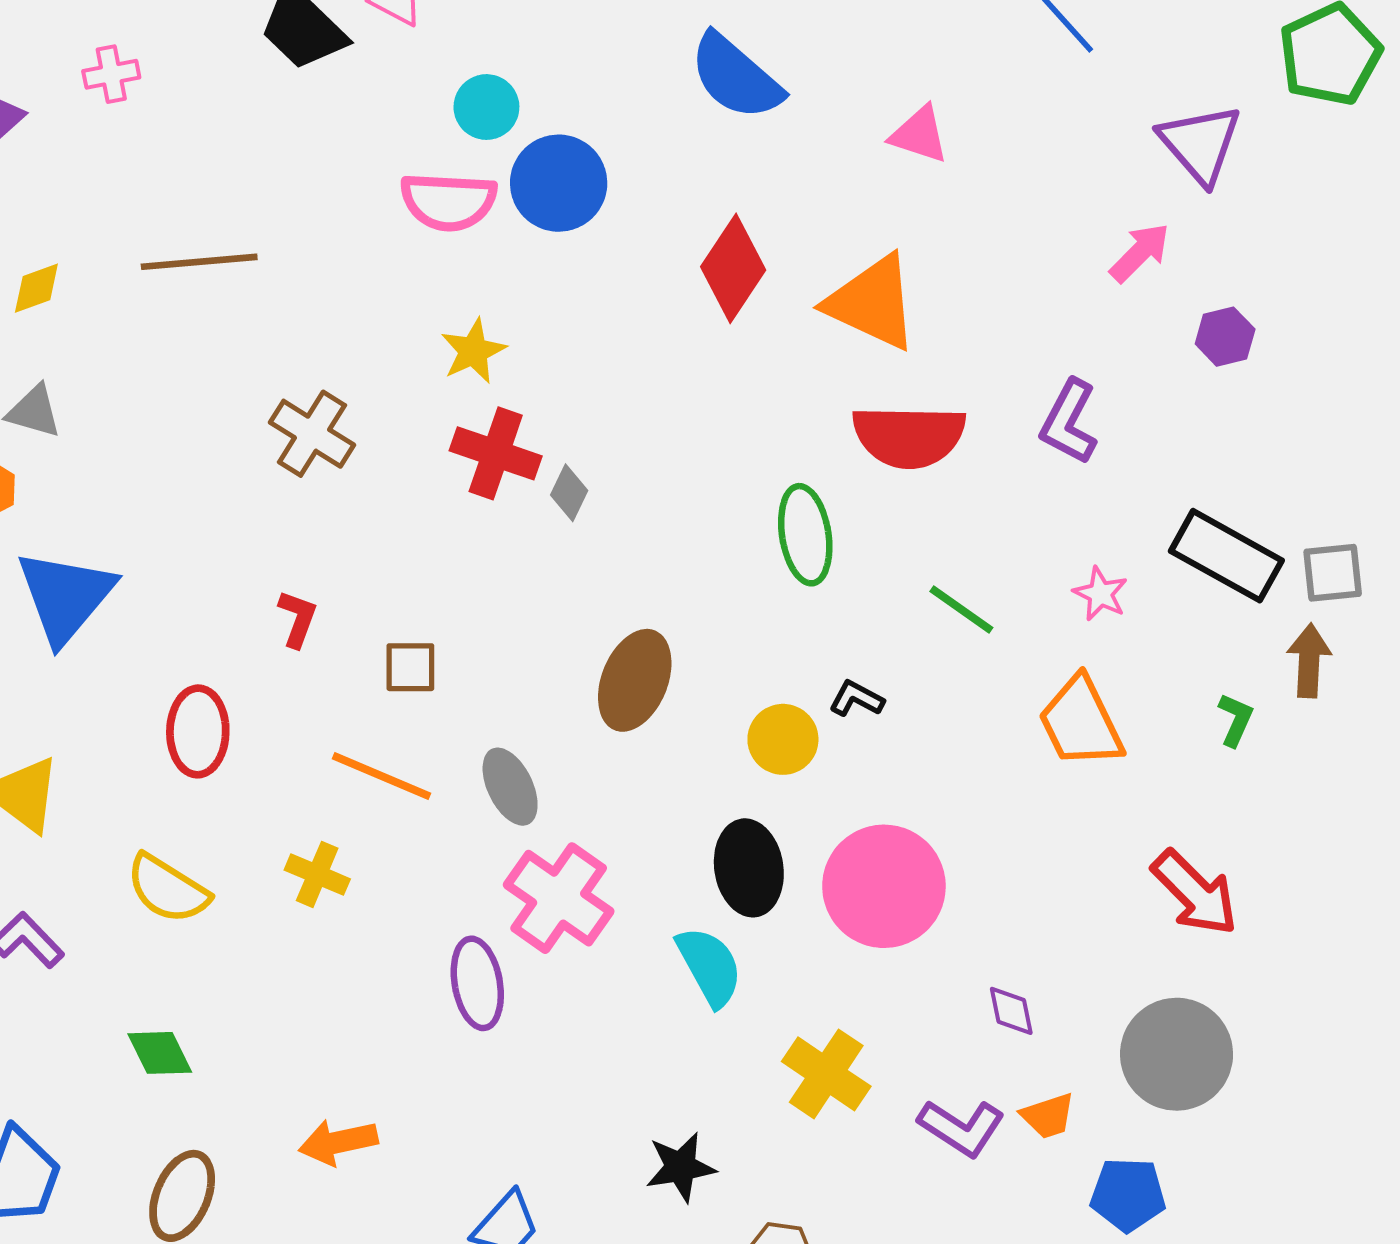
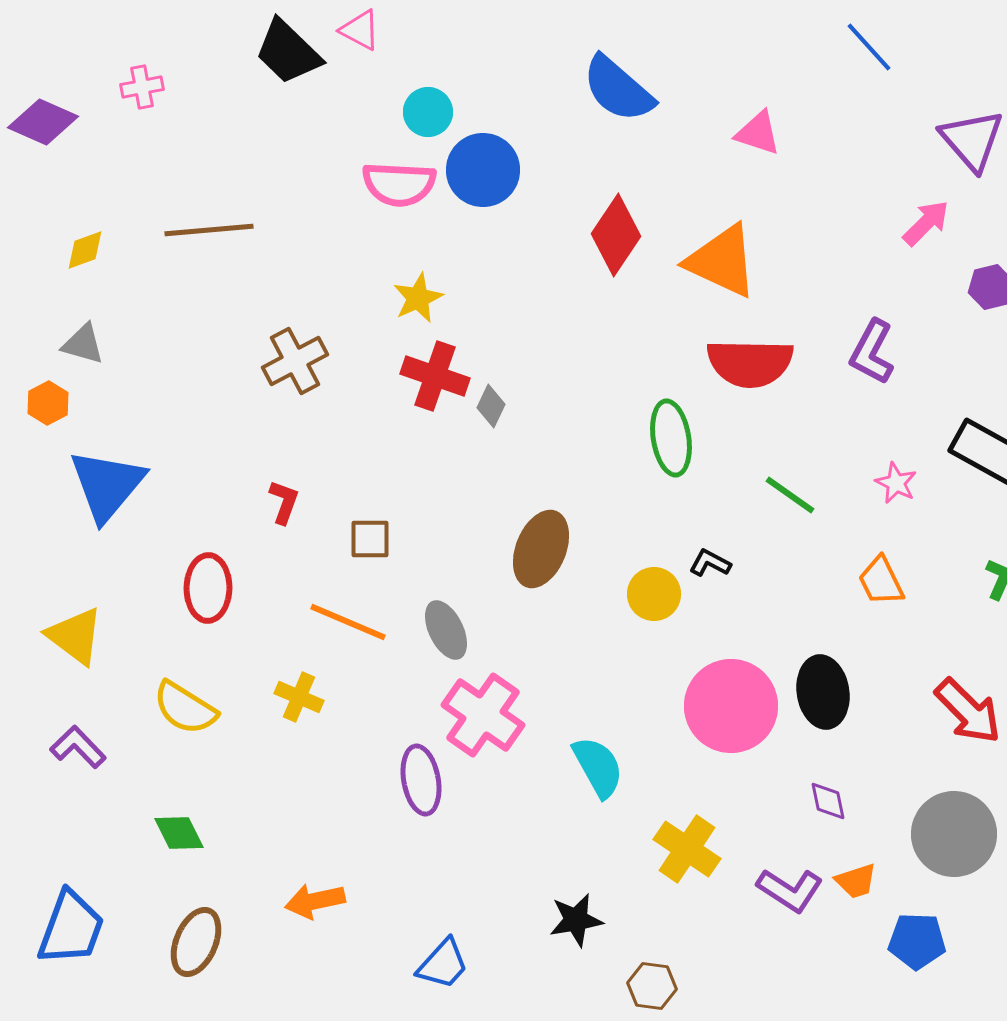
brown cross: (312, 434) -> (295, 361), turned 30
orange trapezoid: (1081, 722) -> (881, 581), size x0.7
black ellipse: (749, 868) -> (823, 692), moved

